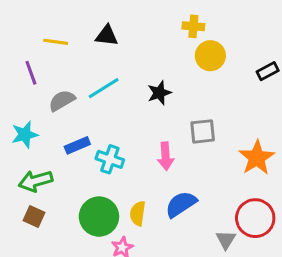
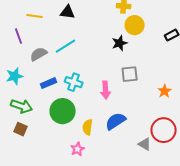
black star: (159, 93) -> (120, 43), moved
orange star: (257, 158) -> (165, 91), size x0.6
cyan cross: (110, 159) -> (74, 82), moved
green arrow: (36, 181) -> (22, 106), turned -145
green circle: (99, 217) -> (63, 111), moved
gray triangle: (226, 240) -> (145, 144), turned -32

